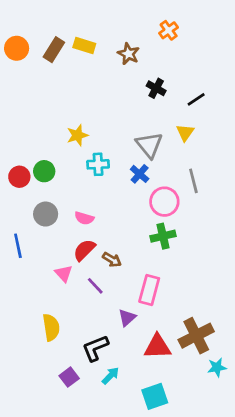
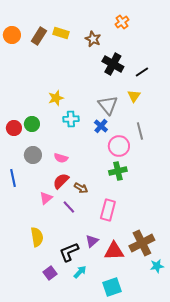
black cross: (156, 88) -> (113, 64), size x1.5
pink triangle: (64, 273) -> (46, 198), turned 32
purple triangle: (127, 318) -> (92, 241), moved

